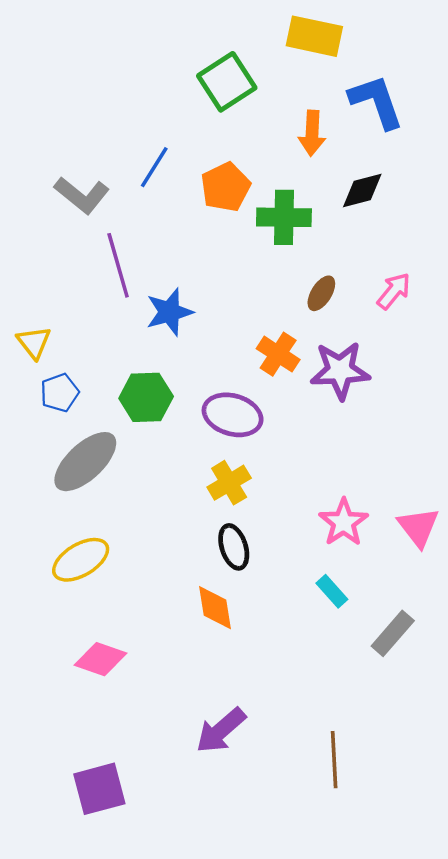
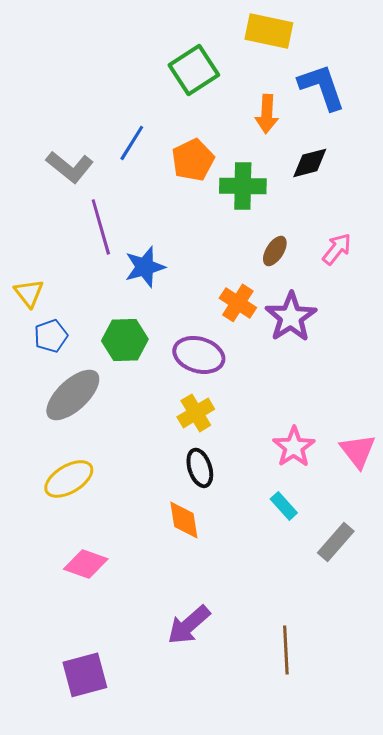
purple star: (340, 370) -> (291, 317), turned -30

